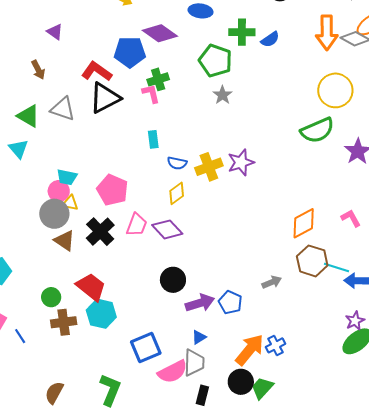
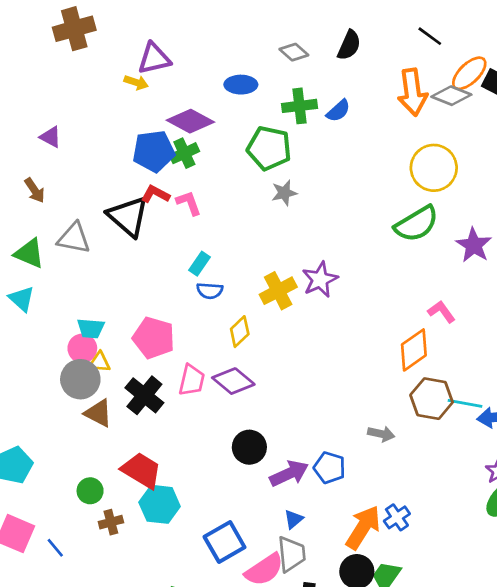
red L-shape: (97, 71) -> (155, 194), moved, size x0.7
green cross: (158, 79) -> (184, 153), moved
gray star: (223, 95) -> (284, 193), turned 30
black triangle: (105, 98) -> (128, 216), turned -44
cyan rectangle: (153, 139) -> (200, 264), turned 48
blue semicircle: (177, 163) -> (210, 291), moved
pink L-shape: (351, 218) -> (441, 312), moved
gray arrow: (272, 282) -> (381, 434), turned 42
brown cross: (64, 322) -> (111, 522), size x0.7

